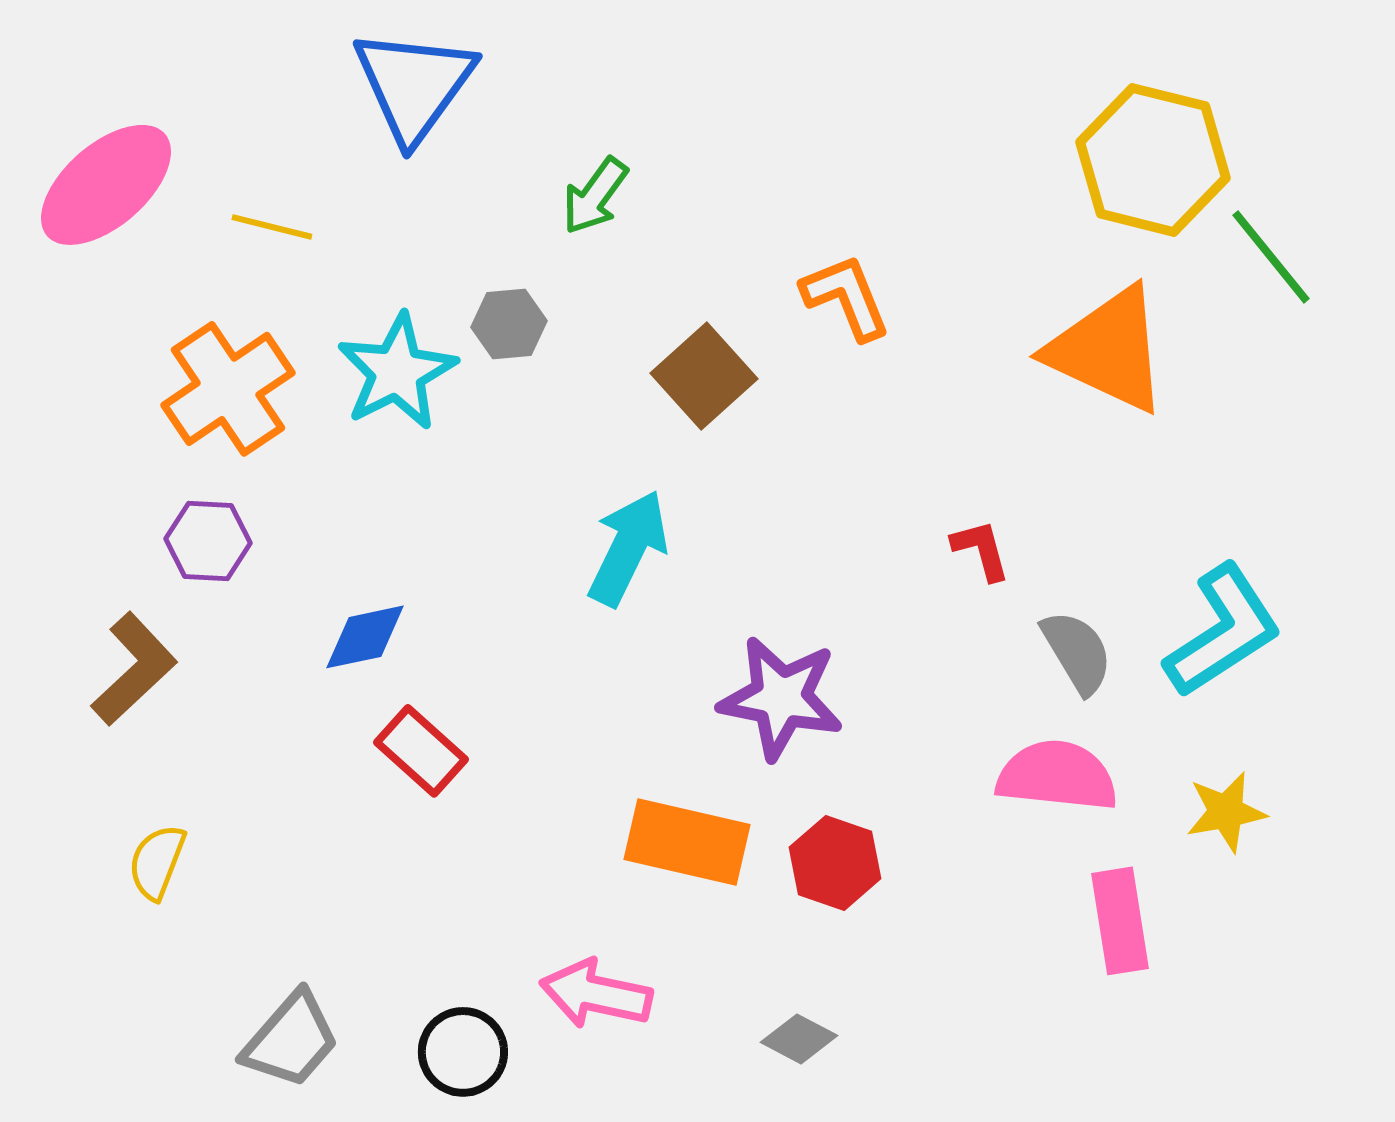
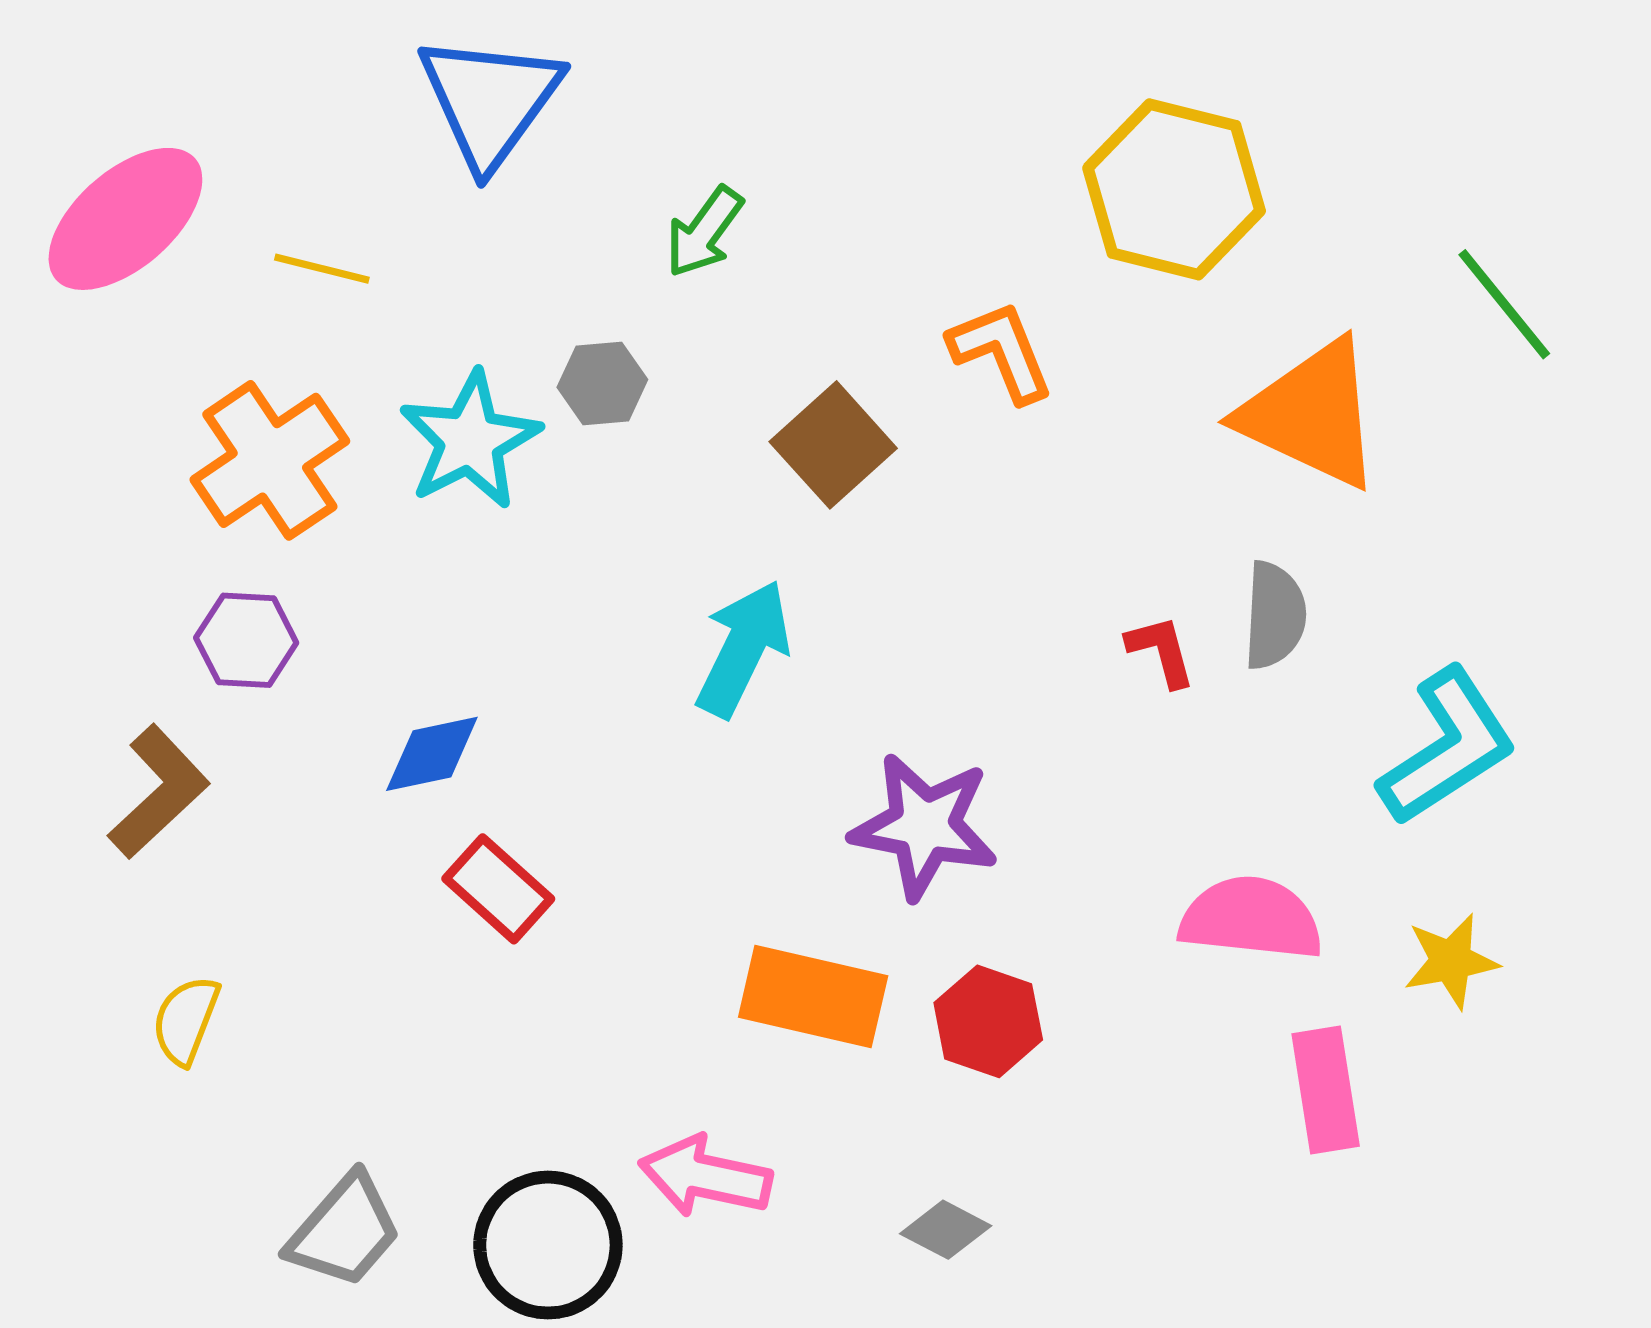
yellow hexagon: (1153, 160) -> (1174, 189), moved
gray semicircle: (1077, 652) -> (1275, 615), moved, turned 34
black circle: (463, 1052) -> (548, 1245), size x1.4

